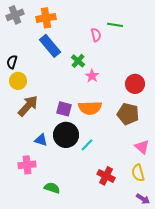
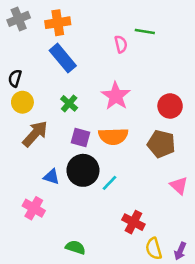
green cross: (78, 61) -> (69, 103), moved
pink star: (92, 76) -> (116, 96), size x1.6
pink cross: (27, 165) -> (34, 208), turned 36
yellow semicircle: (138, 173) -> (154, 249), moved
green semicircle: (52, 188) -> (75, 247), moved
purple arrow: (143, 199) -> (180, 251), turned 80

